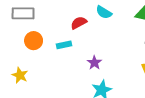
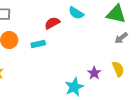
purple star: (94, 63) -> (94, 73), moved

